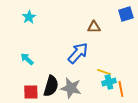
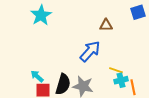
cyan star: (29, 17) -> (41, 15), size x1.5
cyan arrow: (27, 59) -> (37, 76), moved

